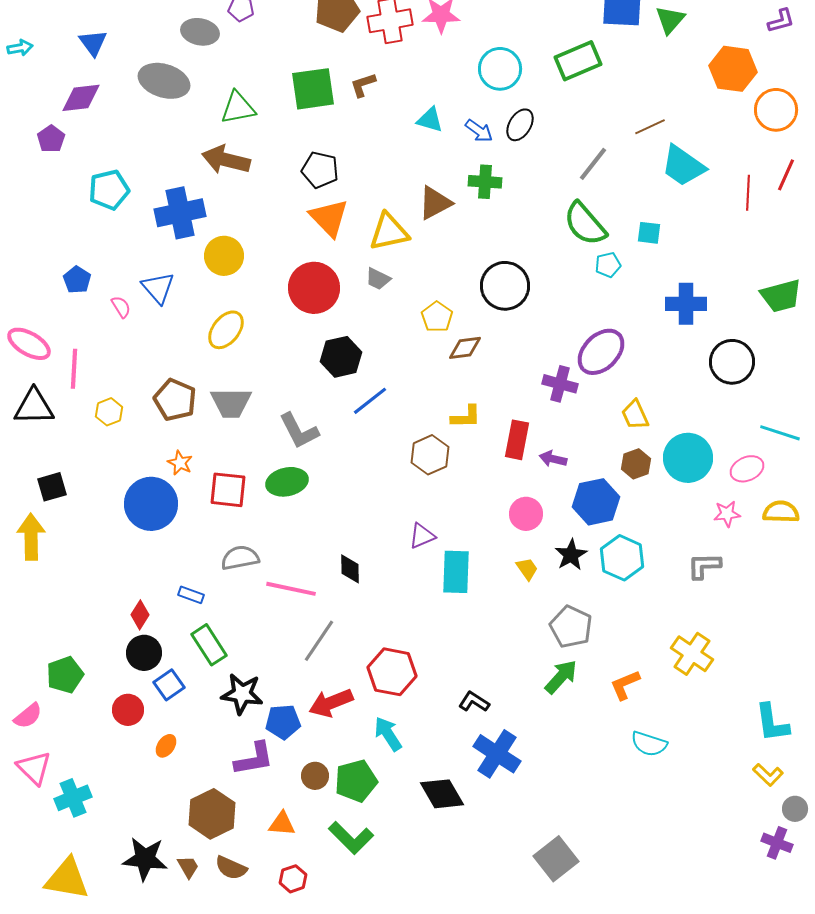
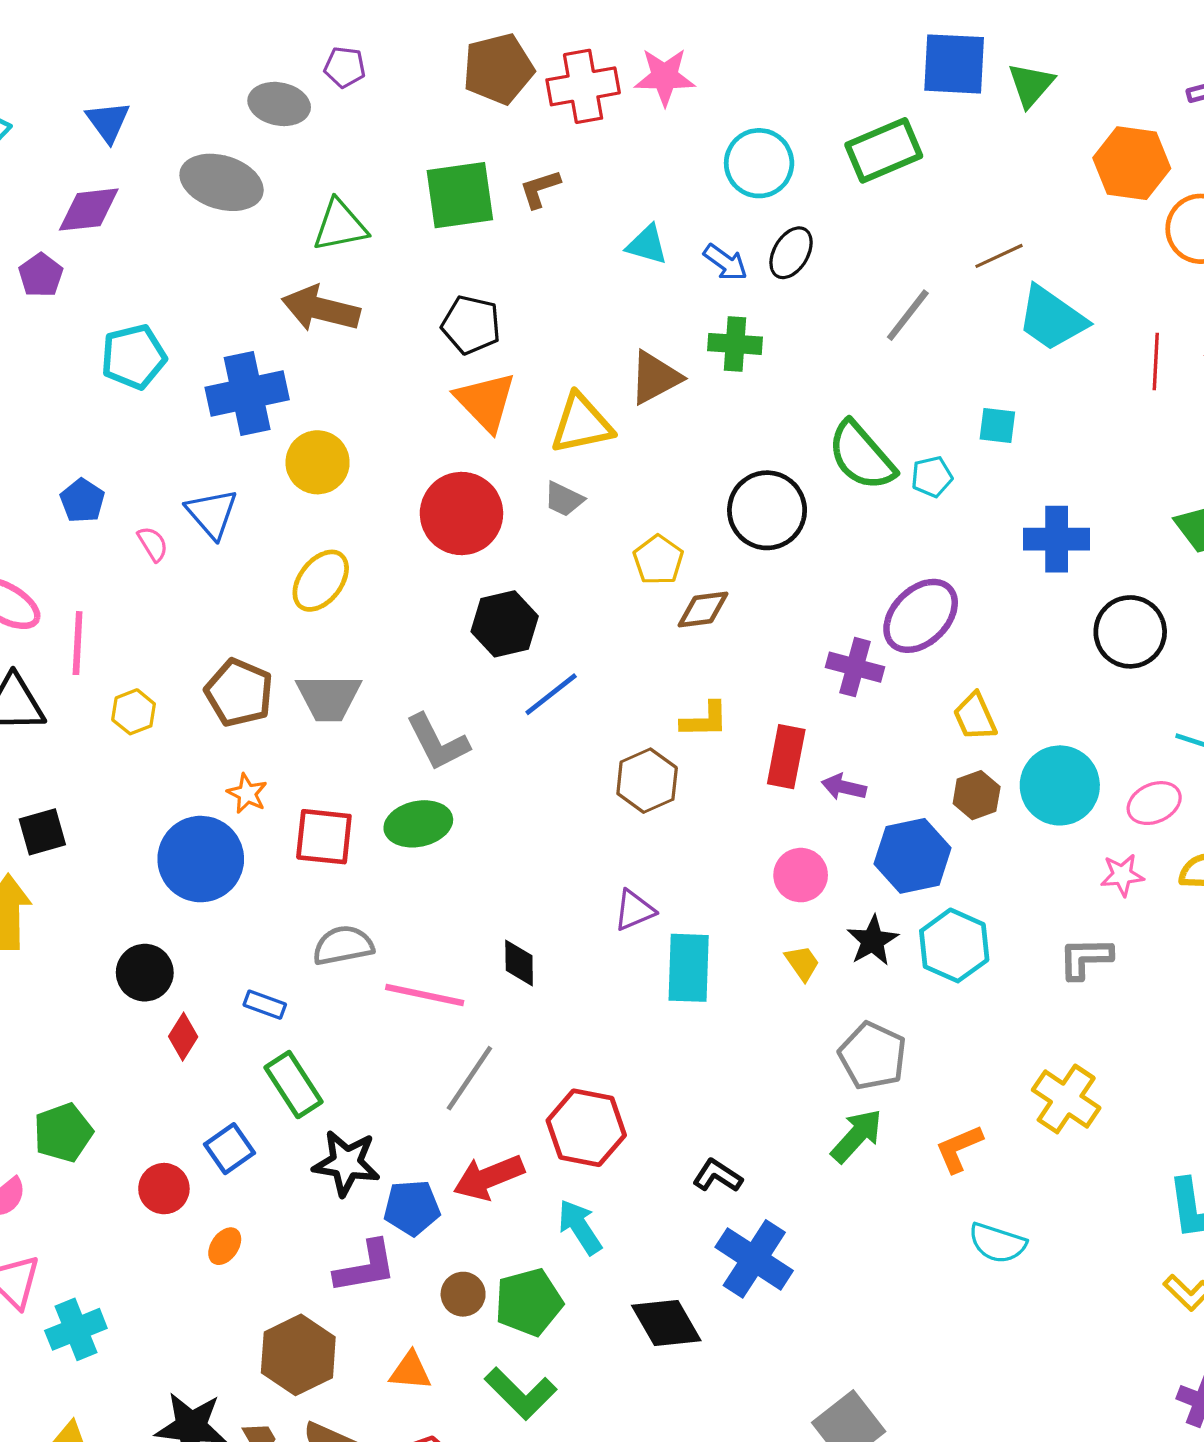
green semicircle: (585, 224) -> (861, 456), moved
black circle: (144, 653) -> (145, 973), moved

